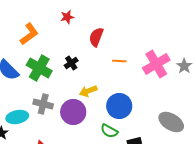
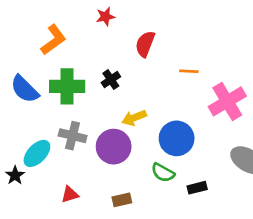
orange line: (119, 61) -> (189, 71), moved
pink cross: (156, 64) -> (227, 101), moved
green cross: (39, 68) -> (67, 86), turned -30
cyan ellipse: (17, 117) -> (37, 153), turned -35

